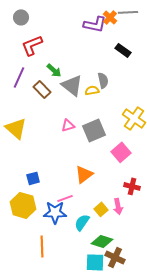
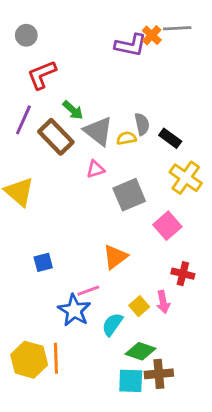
black rectangle: (123, 50) -> (170, 138), moved
brown rectangle: (42, 89) -> (56, 137), size x1.4
pink triangle: (68, 125) -> (95, 169), moved
yellow hexagon: (23, 205) -> (29, 360), moved
blue star: (55, 212) -> (74, 310), turned 30
brown cross: (115, 257) -> (159, 374), turned -30

